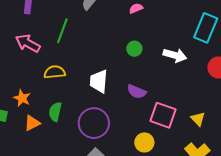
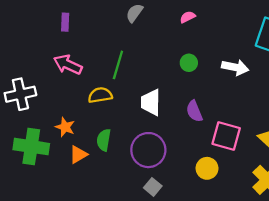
green line: (62, 31) -> (118, 65), moved
purple semicircle: (137, 92) -> (194, 111), turned 48

